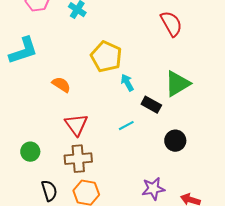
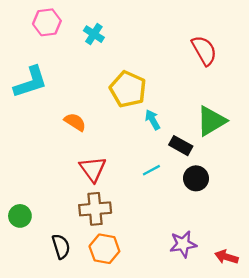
black circle: (175, 141) -> (196, 178), moved
green circle: (30, 152) -> (20, 216), moved

